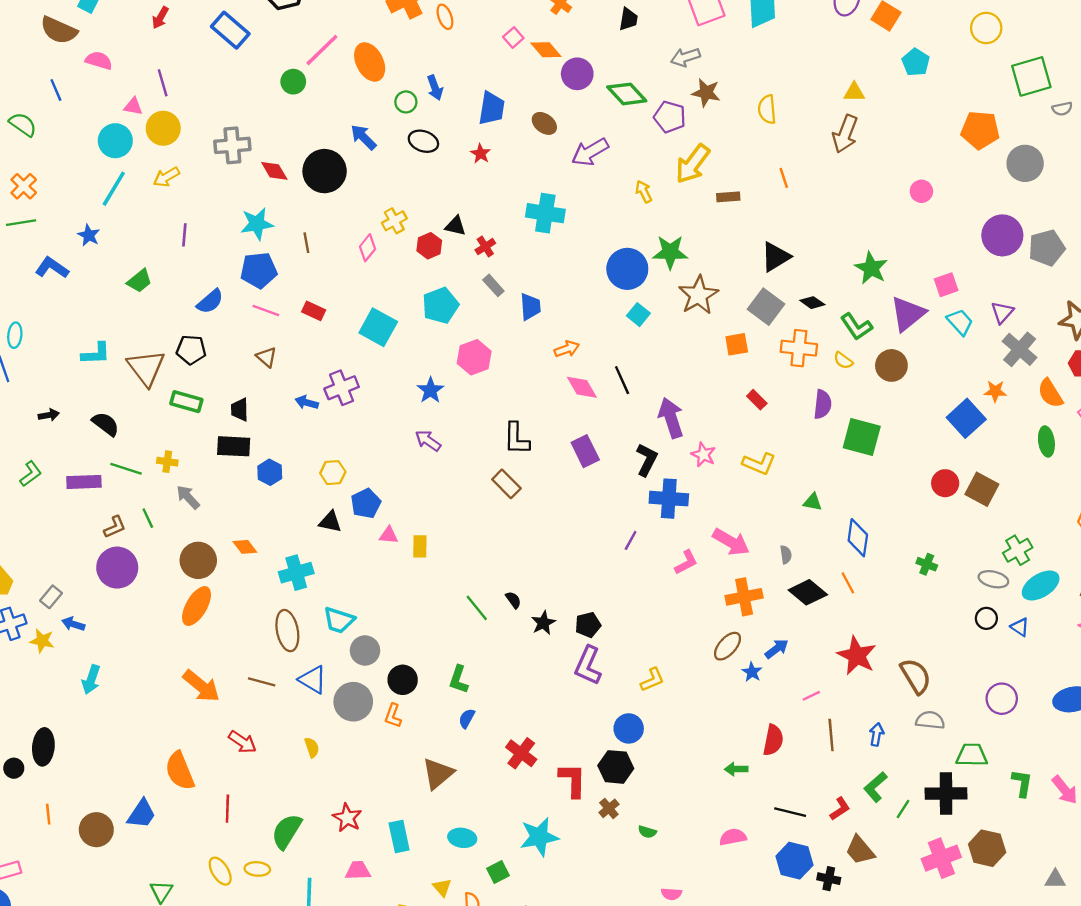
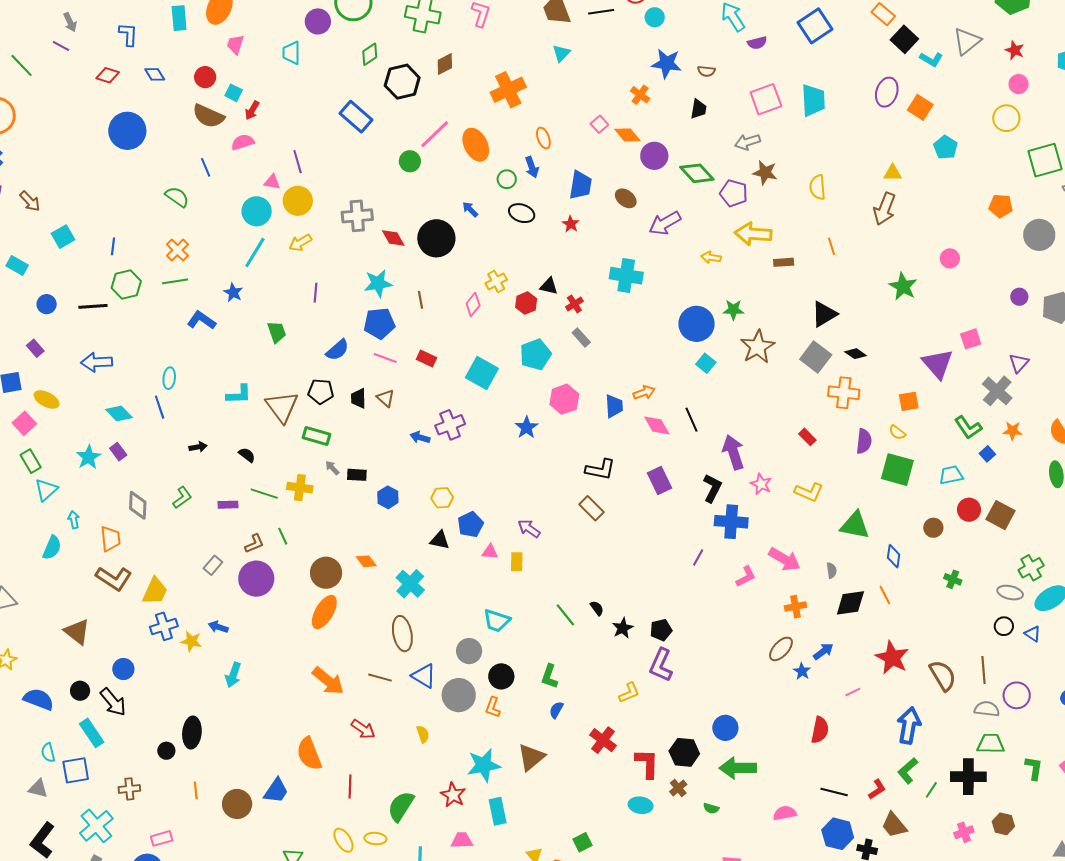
orange ellipse: (445, 17) -> (543, 138), moved
red arrow: (160, 18) -> (252, 110), moved
pink semicircle: (99, 60) -> (243, 142), turned -35
orange pentagon: (980, 130) -> (1001, 206), size x0.7
blue arrow: (364, 137) -> (470, 209), size x0.7
yellow arrow: (693, 164) -> (753, 234), turned 57
yellow arrow: (644, 192) -> (711, 257), turned -54
purple circle: (1002, 235) -> (1019, 297), size x0.5
green star: (670, 252) -> (733, 310), size x0.7
green star: (871, 268) -> (903, 286), moved
green trapezoid: (139, 281) -> (277, 332), turned -70
blue trapezoid: (530, 307) -> (614, 406), moved
purple triangle: (908, 314) -> (938, 364), turned -32
cyan trapezoid: (960, 322) -> (951, 475), moved, turned -60
green L-shape: (856, 327) -> (968, 427), moved
orange square: (737, 344) -> (909, 401), moved
gray cross: (1020, 349) -> (997, 391), moved
yellow semicircle: (843, 360) -> (897, 432), moved
brown circle: (891, 365) -> (933, 528), moved, size x0.7
black trapezoid: (240, 410) -> (359, 398), moved
blue square: (966, 418) -> (987, 454), size x0.5
black semicircle: (106, 424) -> (247, 455), size x0.7
black L-shape: (516, 439) -> (600, 469), turned -80
purple arrow: (428, 441) -> (529, 529), moved
black rectangle: (234, 446) -> (357, 475), size x0.7
yellow cross: (167, 462) -> (300, 488), size x1.4
purple rectangle: (84, 482) -> (228, 505), size x0.7
gray arrow: (188, 497) -> (332, 468), moved, size x0.7
green triangle: (813, 502) -> (855, 525), size x1.8
blue diamond: (858, 538) -> (894, 556), size x0.7
cyan cross: (296, 573) -> (410, 584), turned -32
black diamond: (808, 592) -> (850, 603), turned -48
gray rectangle: (51, 597) -> (213, 565), moved
orange cross: (744, 597) -> (795, 607), size x0.7
cyan trapezoid: (339, 620) -> (497, 621), moved
yellow L-shape: (652, 680) -> (629, 693), moved
gray semicircle: (930, 720) -> (987, 709), moved
blue circle: (629, 728) -> (725, 728), moved
blue arrow: (877, 734) -> (909, 725), size x1.8
brown line: (831, 735) -> (983, 670), moved
green arrow: (736, 769) -> (738, 768), moved, size x1.8
cyan star: (539, 837) -> (484, 765), moved
cyan ellipse: (462, 838) -> (641, 805), moved
brown hexagon: (987, 848) -> (1003, 824), size x0.7
pink cross: (941, 858) -> (964, 832), size x0.6

